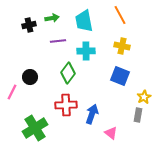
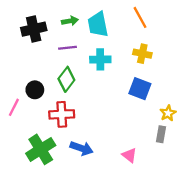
green arrow: (52, 18) -> (70, 21), moved
black cross: (29, 25) -> (34, 29), size x1.5
green diamond: (68, 73) -> (66, 79), moved
red cross: (66, 105) -> (62, 114), moved
blue arrow: (92, 114) -> (82, 148), moved, turned 90

